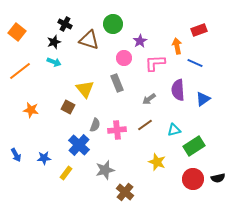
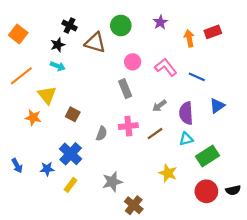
purple star: (140, 41) -> (160, 22), moved
orange arrow: (177, 46) -> (189, 38), moved
pink L-shape: (155, 63) -> (166, 67), turned 55
blue line: (195, 63) -> (197, 77), moved
yellow triangle: (85, 89) -> (47, 95), moved
purple semicircle: (178, 90) -> (186, 113), moved
pink cross: (117, 130) -> (128, 126), moved
blue cross: (79, 145) -> (71, 154), moved

